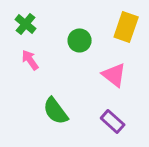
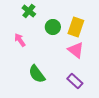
green cross: (26, 24) -> (29, 11), moved
yellow rectangle: (126, 27) -> (76, 27), moved

